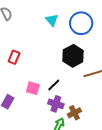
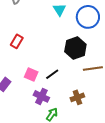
purple cross: (56, 104) -> (41, 96), moved
brown cross: (74, 113) -> (77, 97), moved

